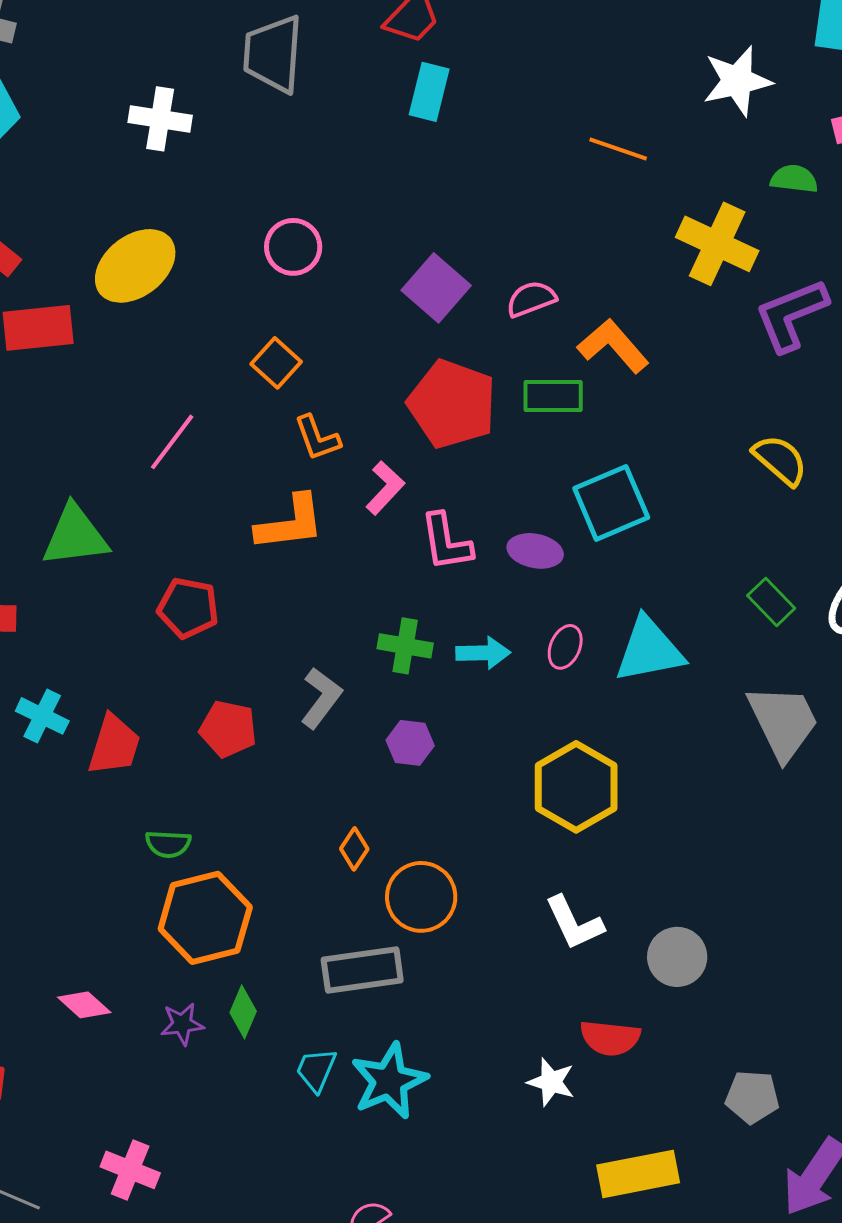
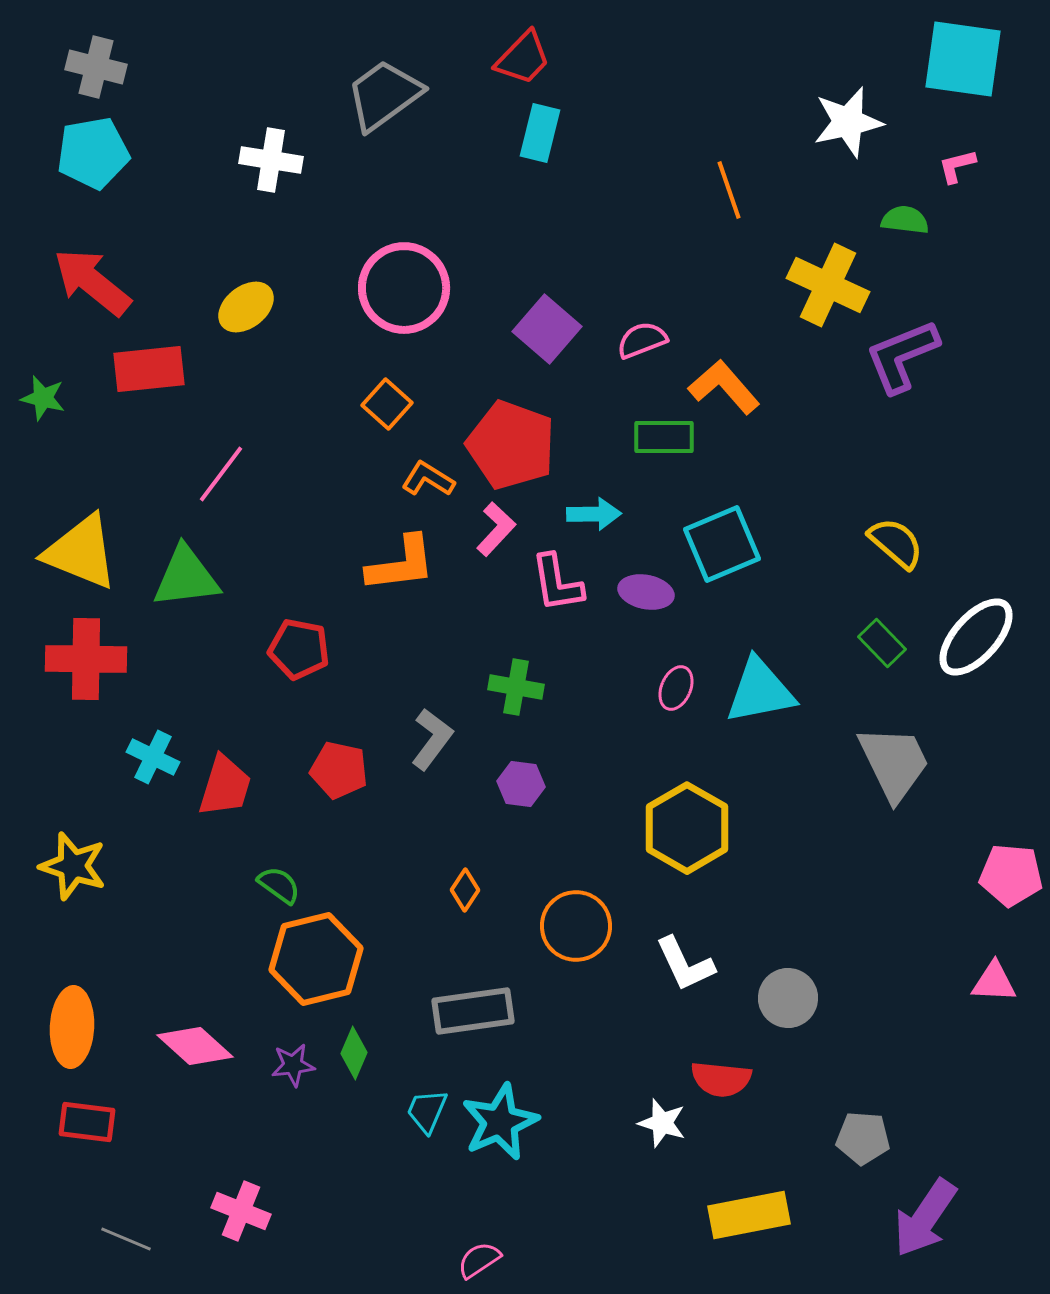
gray trapezoid: (273, 54) -> (384, 95), turned 50
orange line: (618, 149) -> (729, 190), turned 52
pink circle: (293, 247) -> (404, 288), size x1.6
yellow ellipse: (135, 266) -> (246, 307), size x0.7
red pentagon: (452, 404) -> (511, 445), moved
orange L-shape: (317, 438) -> (428, 479), turned 142
pink line: (172, 442) -> (221, 474), moved
yellow semicircle: (780, 460) -> (896, 543), moved
cyan arrow: (483, 653) -> (594, 514), moved
green semicircle: (168, 844) -> (279, 885), turned -147
orange circle: (421, 897) -> (576, 926), moved
pink diamond: (84, 1005) -> (195, 1046), size x1.4

